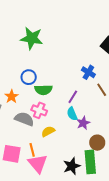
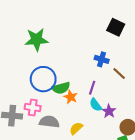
blue circle: (29, 77) -> (43, 79), size x1.6
orange star: (12, 96) -> (71, 97), moved
pink cross: (39, 110) -> (33, 108), moved

